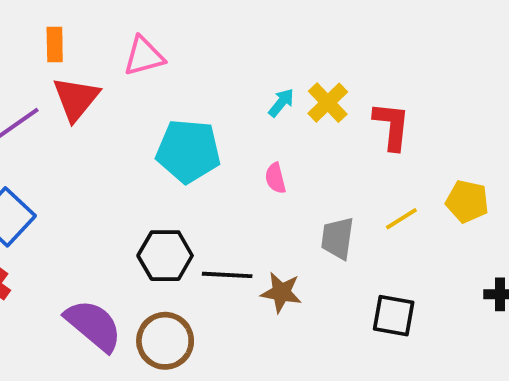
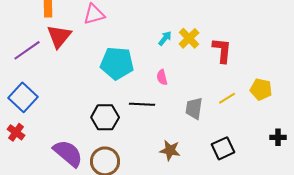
black line: (227, 275) -> (142, 104), moved
brown star: (281, 292) -> (170, 150), moved
black square: (394, 316) -> (223, 148), turned -35

